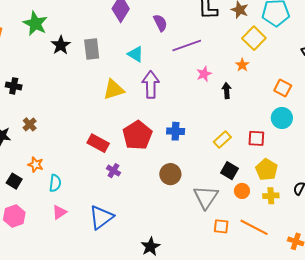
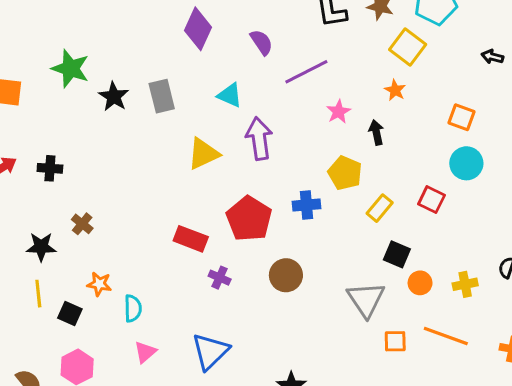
red square: (256, 138) -> (431, 200), turned 30
yellow pentagon: (267, 170) -> (345, 173), moved
brown circle: (170, 174) -> (286, 275), moved

